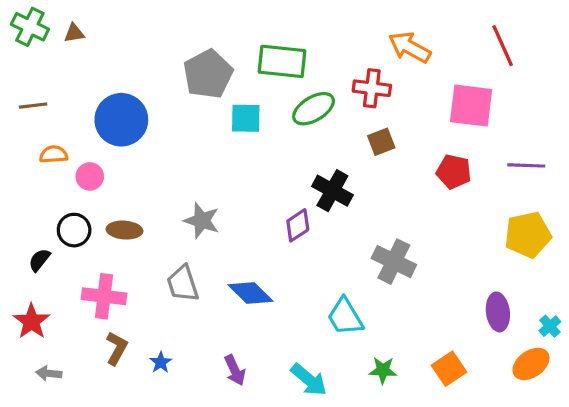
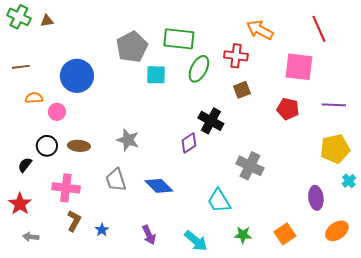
green ellipse: (314, 109) -> (199, 69), turned -32
cyan cross: (550, 326) -> (349, 181), moved

